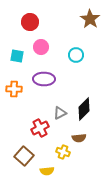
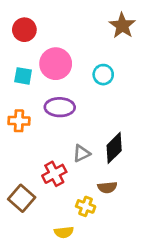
red circle: (30, 22) -> (24, 30), moved
pink circle: (41, 47) -> (56, 64), size x1.5
brown square: (24, 156) -> (22, 198), moved

